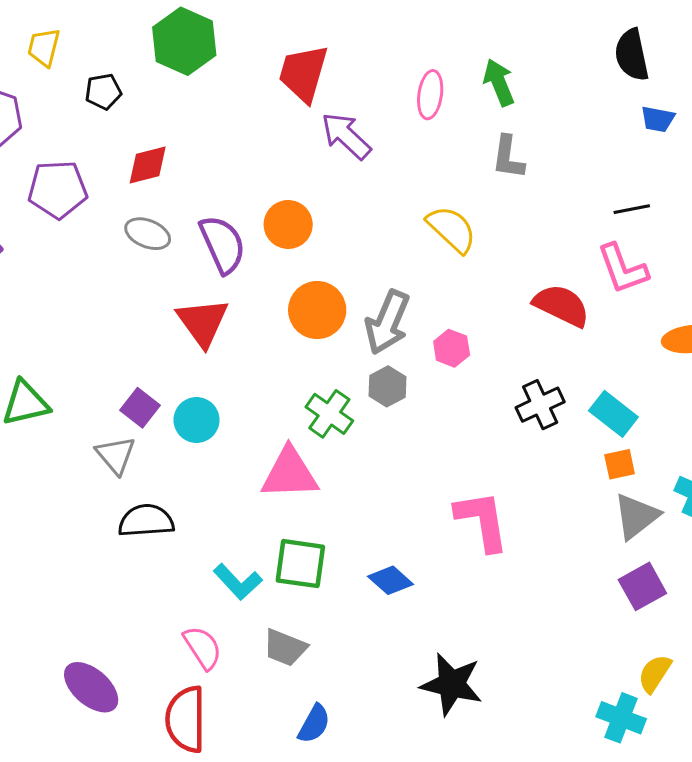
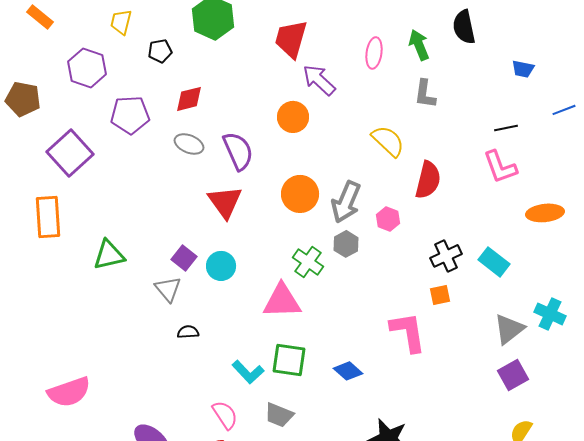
black semicircle: (632, 55) -> (464, 27), moved
orange circle: (288, 224) -> (293, 117), moved
red semicircle: (562, 305) -> (428, 180), moved, turned 78
orange square: (620, 464) -> (440, 295), moved
black semicircle: (146, 521) -> (188, 332), size x0.6

